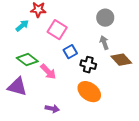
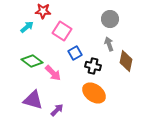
brown diamond: (121, 60) -> (126, 61), turned 55
purple triangle: (17, 87) -> (33, 100), moved
purple arrow: (52, 109) -> (57, 110), turned -56

